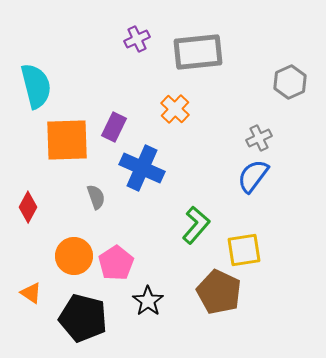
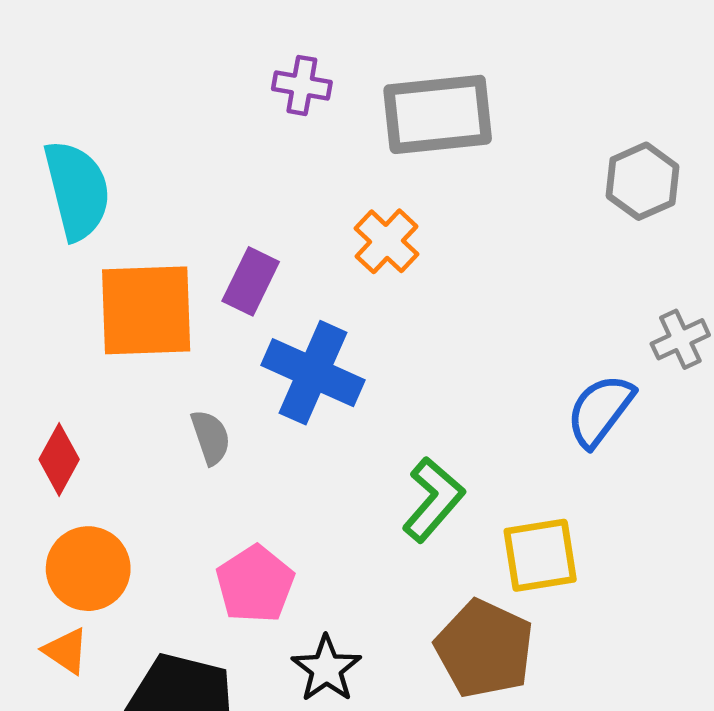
purple cross: (137, 39) -> (302, 85), turned 35
gray cross: (259, 138) -> (680, 339), moved
blue semicircle: (253, 176) -> (600, 411), moved
orange circle: (74, 256) -> (88, 569), moved

